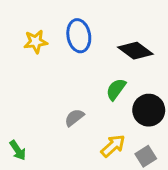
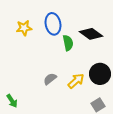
green semicircle: (116, 89) -> (68, 43), moved, turned 133
yellow arrow: (113, 146) -> (76, 81), moved

